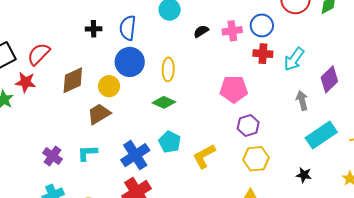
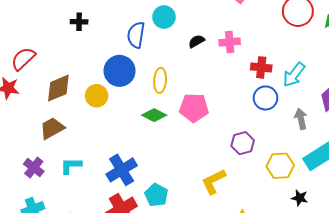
blue circle: (262, 25) -> (266, 98), moved
blue semicircle: (128, 28) -> (136, 35), moved
black cross: (94, 29) -> (79, 22), moved
pink pentagon: (234, 89) -> (194, 108), moved
brown trapezoid: (99, 114) -> (52, 128), moved
cyan pentagon: (170, 142) -> (156, 195), moved
yellow L-shape: (204, 156) -> (214, 181), moved
yellow hexagon: (256, 159) -> (280, 166), moved

